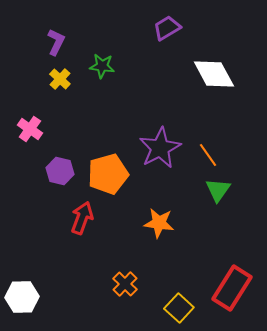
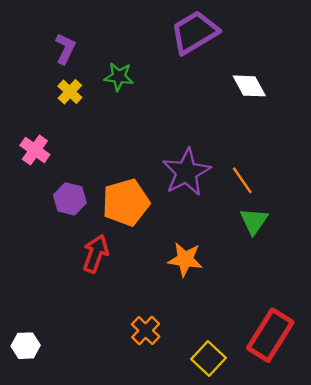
purple trapezoid: (167, 28) -> (195, 32), size x1.5
white diamond: (214, 74) -> (249, 86), size x0.7
white hexagon: (22, 297) -> (26, 346), size x0.7

